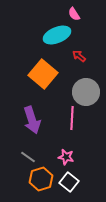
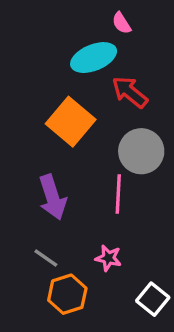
red arrow: (79, 56) -> (130, 92), size x1.6
white square: (69, 182) -> (153, 299), moved

